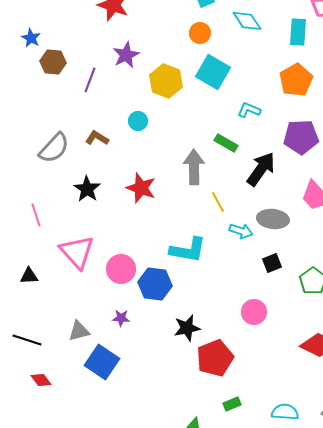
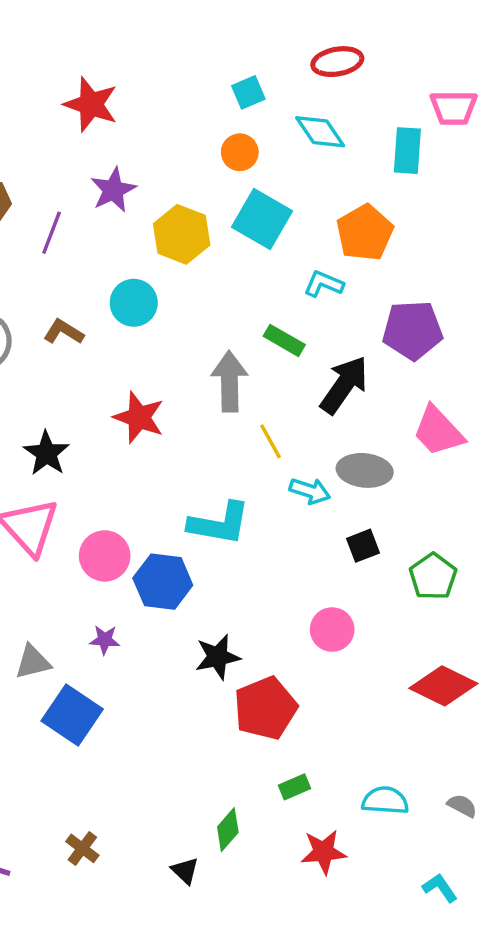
orange pentagon: (296, 80) -> (365, 233), moved
cyan circle: (138, 121) -> (134, 303), size x1.4
black star: (87, 189) -> (46, 453), moved

